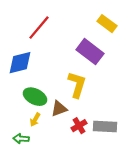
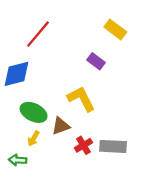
purple rectangle: (90, 52) -> (96, 61), size x0.6
yellow L-shape: (77, 85) -> (81, 99), turned -44

